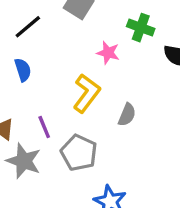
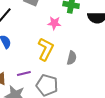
purple line: (44, 127) -> (24, 73), turned -72

